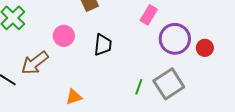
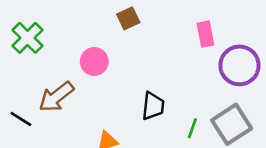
pink rectangle: (149, 15) -> (205, 34), turned -42
black trapezoid: (103, 45) -> (153, 106), moved

